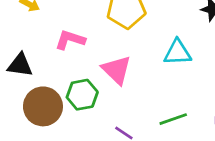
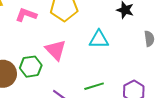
pink L-shape: (70, 40) -> (26, 15), moved

